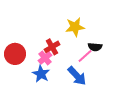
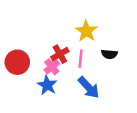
yellow star: (75, 27) -> (86, 31), turned -30
pink line: (85, 56) -> (81, 59), moved, turned -42

